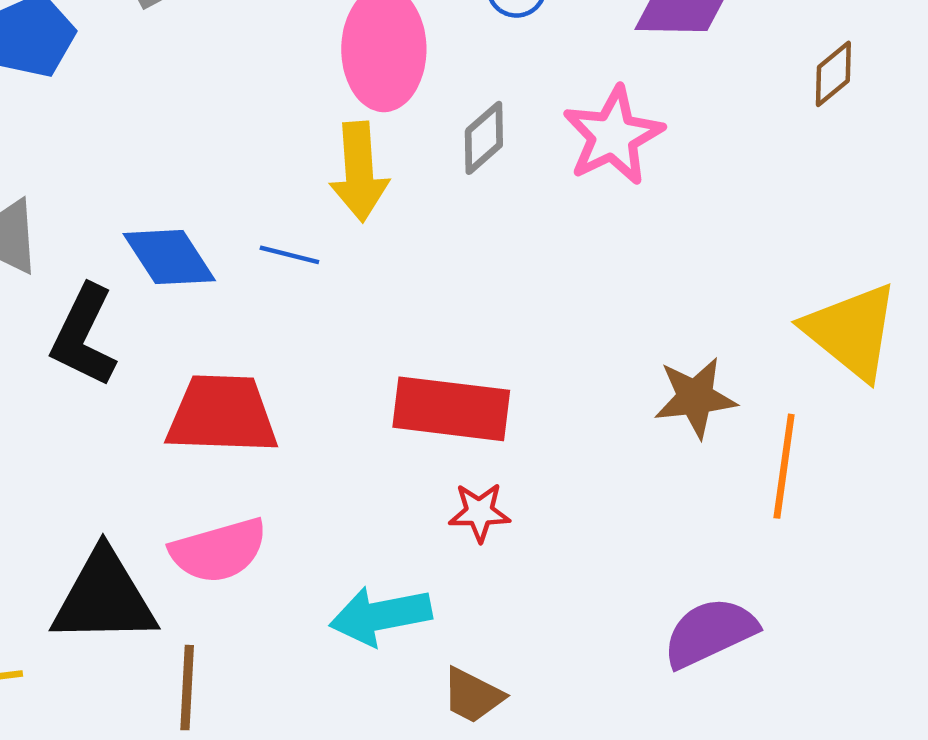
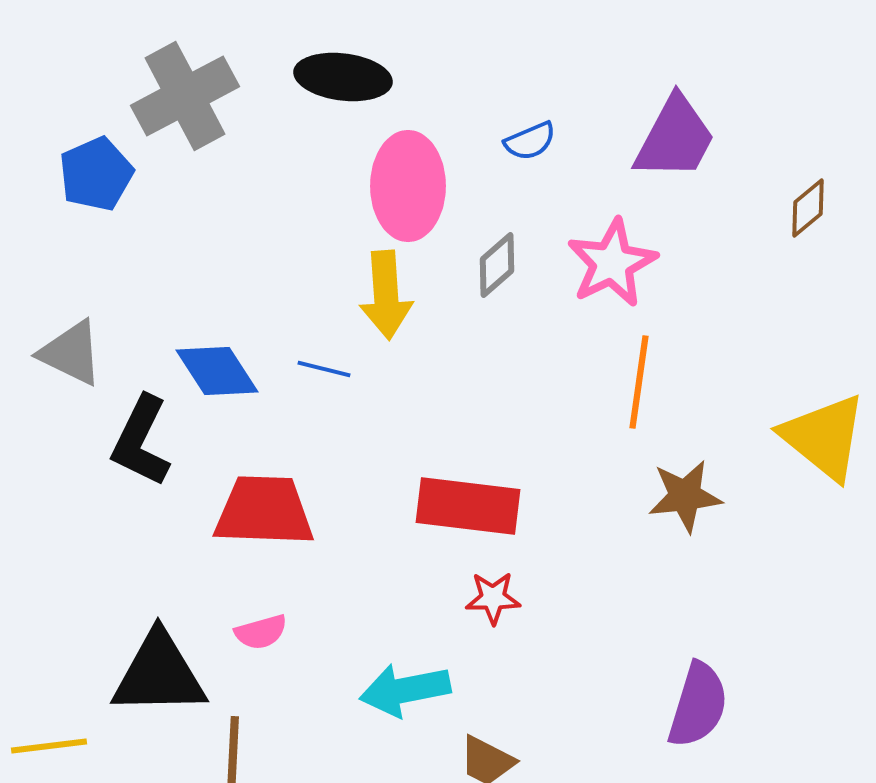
orange line: (784, 466) -> (639, 382), moved
pink semicircle: (219, 550) -> (261, 632), size x0.6
purple semicircle: (710, 633) -> (698, 705), turned 132

